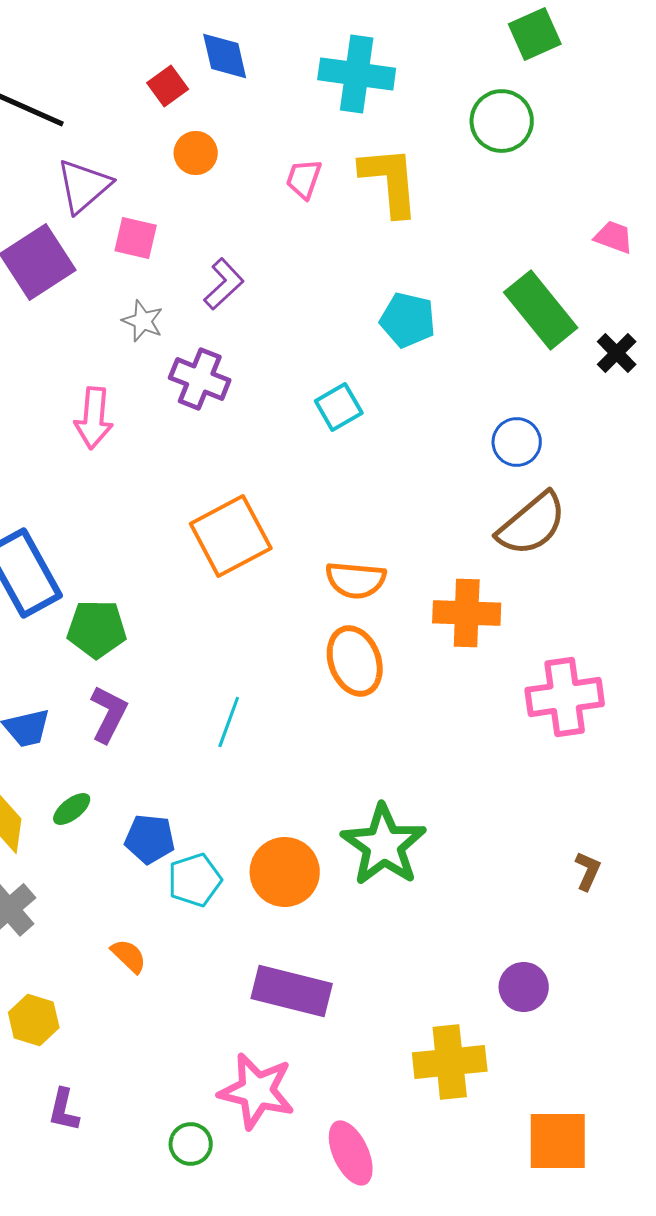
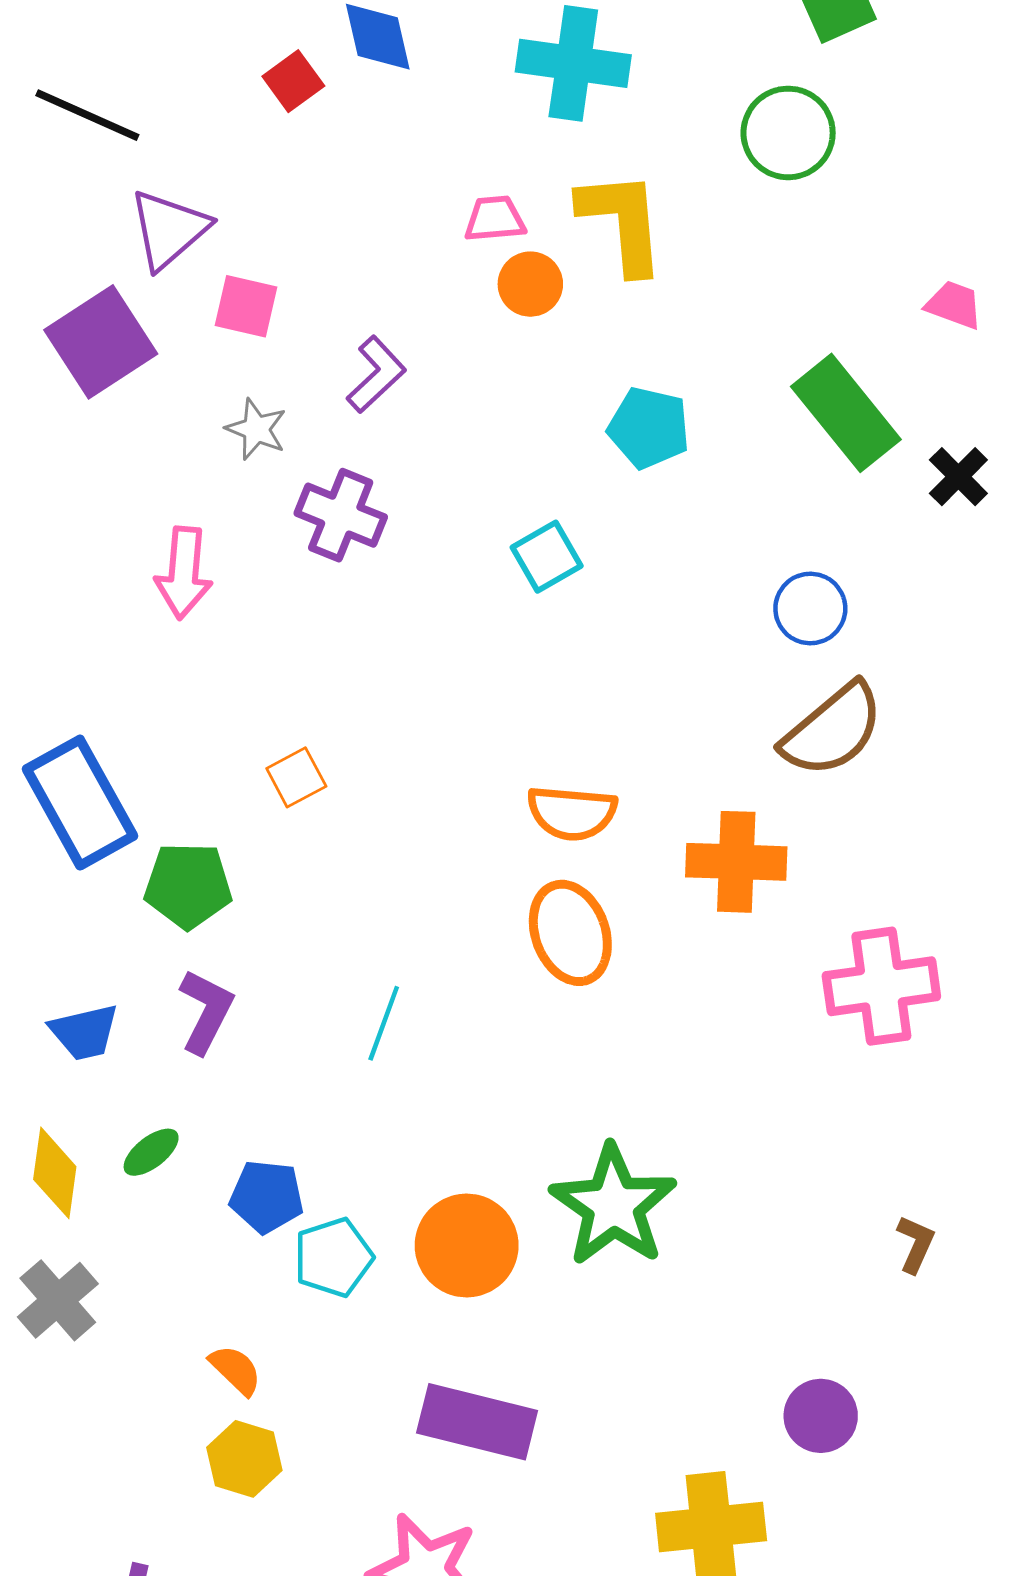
orange circle: (196, 153) -> (530, 284), moved
pink trapezoid: (304, 179) -> (495, 219), turned 66
orange square: (231, 536) -> (296, 777), moved, size x0.5
yellow hexagon: (34, 1020) -> (244, 1459), moved

